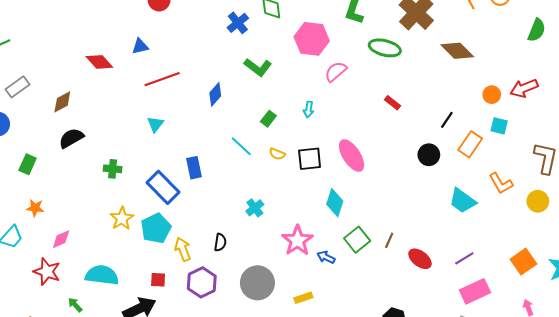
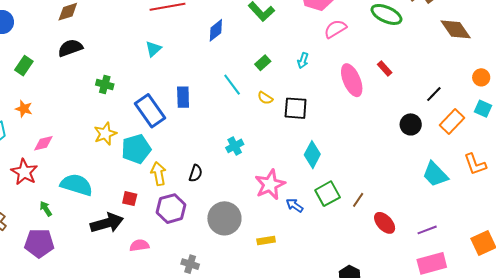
pink ellipse: (352, 156) -> (352, 80), moved

